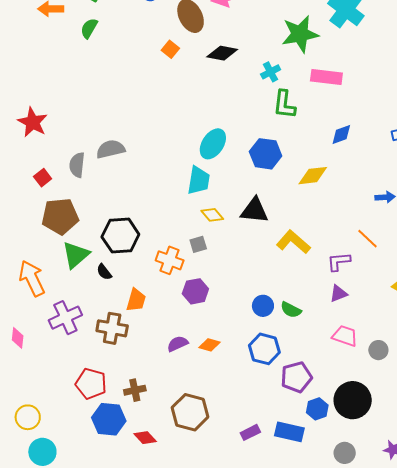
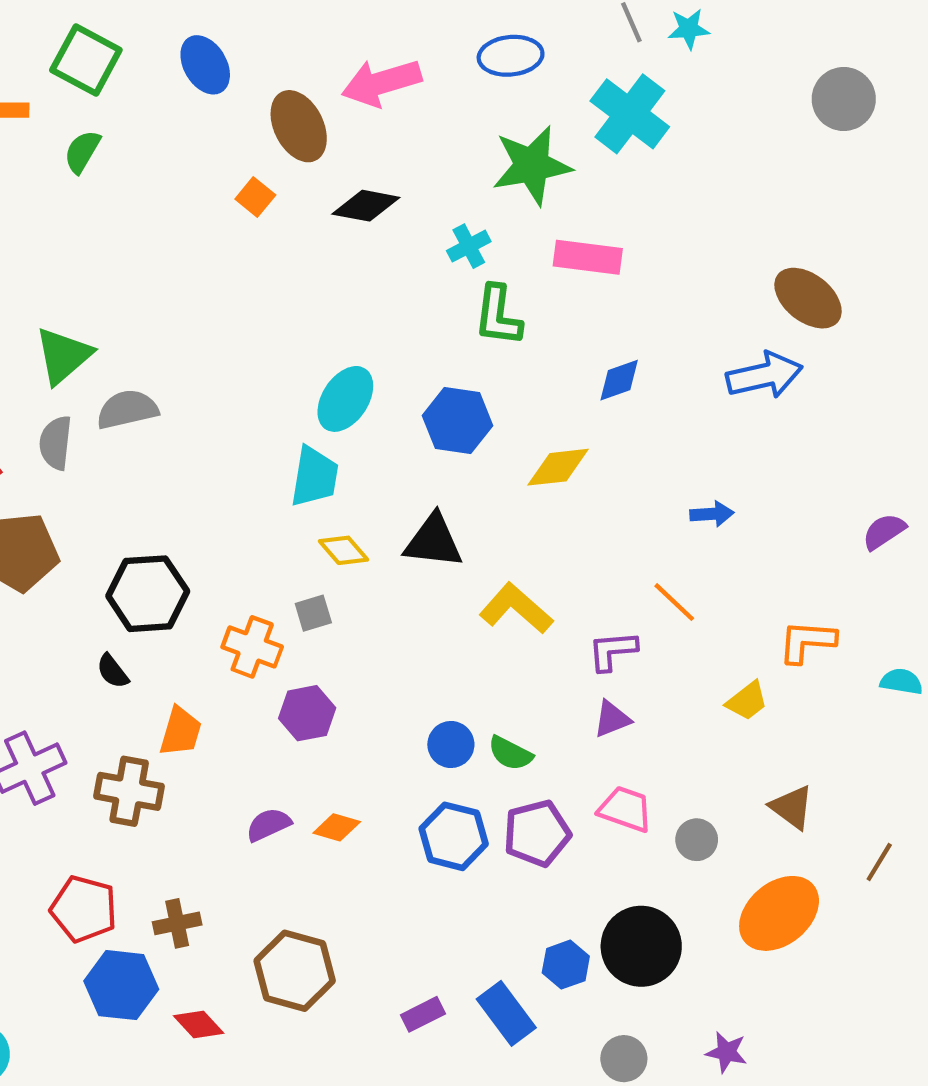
green triangle: (76, 255) -> (63, 356), moved
purple pentagon: (296, 377) -> (537, 833), moved
blue rectangle: (289, 432) -> (506, 1013), turned 40

